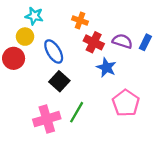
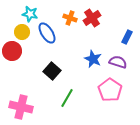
purple semicircle: (122, 41) -> (118, 62), moved
red cross: (94, 42) -> (92, 18), moved, turned 30
blue ellipse: (54, 51) -> (47, 33), moved
pink cross: (47, 119) -> (21, 107), moved, turned 30

